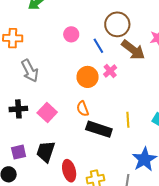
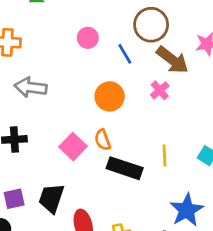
gray arrow: (30, 71) -> (31, 87), turned 125
pink cross: (110, 71) -> (160, 90), moved
pink square: (47, 113) -> (73, 147), moved

